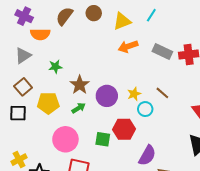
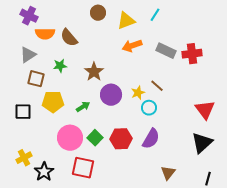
brown semicircle: (64, 16) -> (69, 38), moved, turned -78
brown star: (80, 85) -> (94, 72), moved
brown square: (23, 87) -> (36, 79), moved, turned -36
brown line: (162, 93) -> (157, 86), moved
red hexagon: (124, 129) -> (121, 139), moved
green square: (103, 139) -> (95, 138), moved, turned 35
purple semicircle: (147, 155) -> (151, 139), moved

